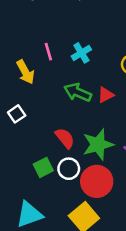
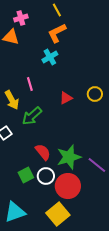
cyan cross: (81, 53) -> (50, 57), moved
green arrow: (78, 92) -> (32, 116), moved, turned -65
red triangle: (106, 95) -> (66, 98), moved

